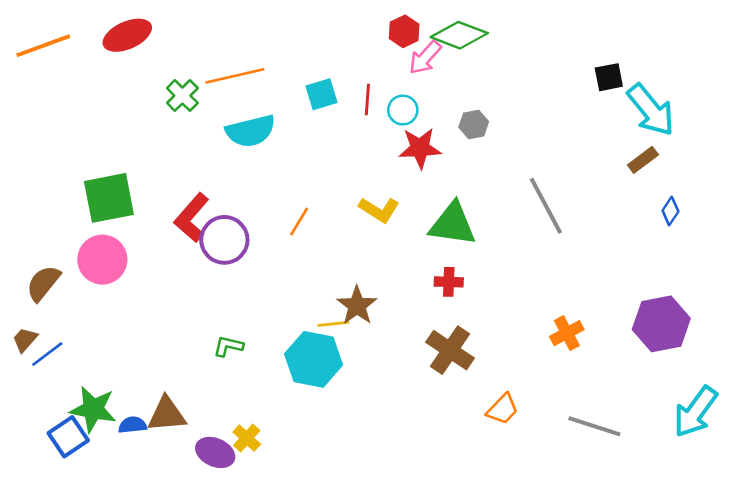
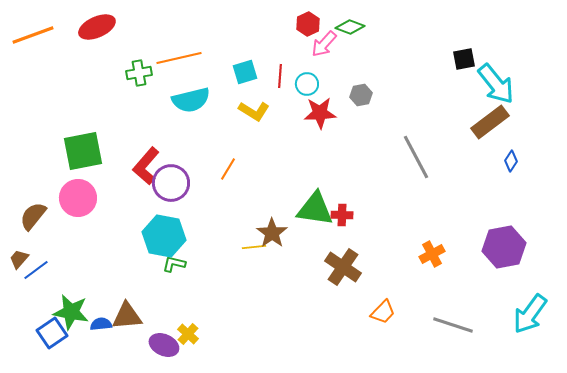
green diamond: (459, 35) -> (350, 27), size x0.7
green cross: (182, 96) -> (139, 73), turned 35
brown rectangle: (643, 160) -> (490, 122), size x1.6
yellow L-shape: (379, 210) -> (254, 111), moved
green triangle: (453, 224) -> (315, 209), moved
cyan hexagon: (314, 359) -> (164, 236), moved

